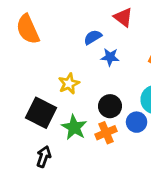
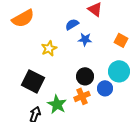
orange semicircle: (28, 29) -> (23, 18), turned -95
yellow star: (69, 84) -> (49, 48), moved
green star: (74, 127) -> (57, 104), moved

